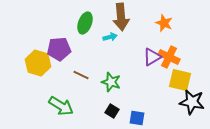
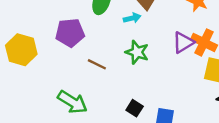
yellow hexagon: (38, 63) -> (21, 50), moved
green star: (111, 82) -> (137, 52), moved

